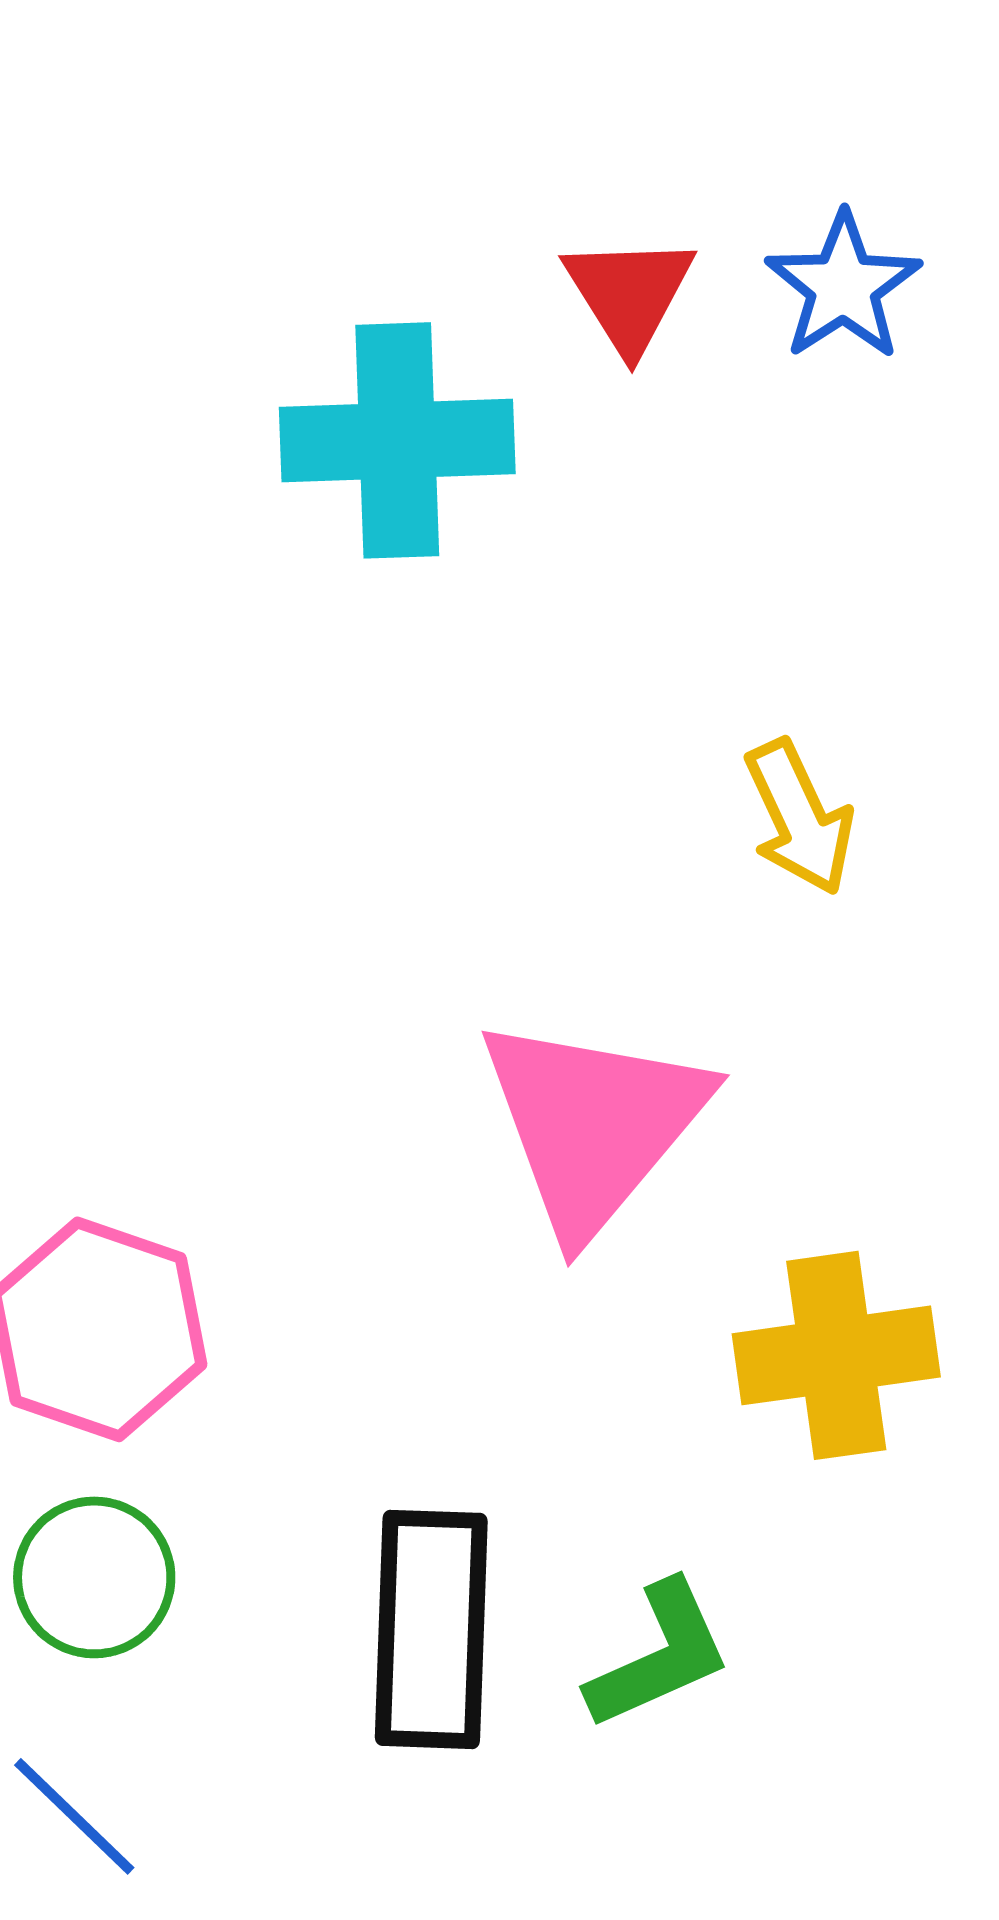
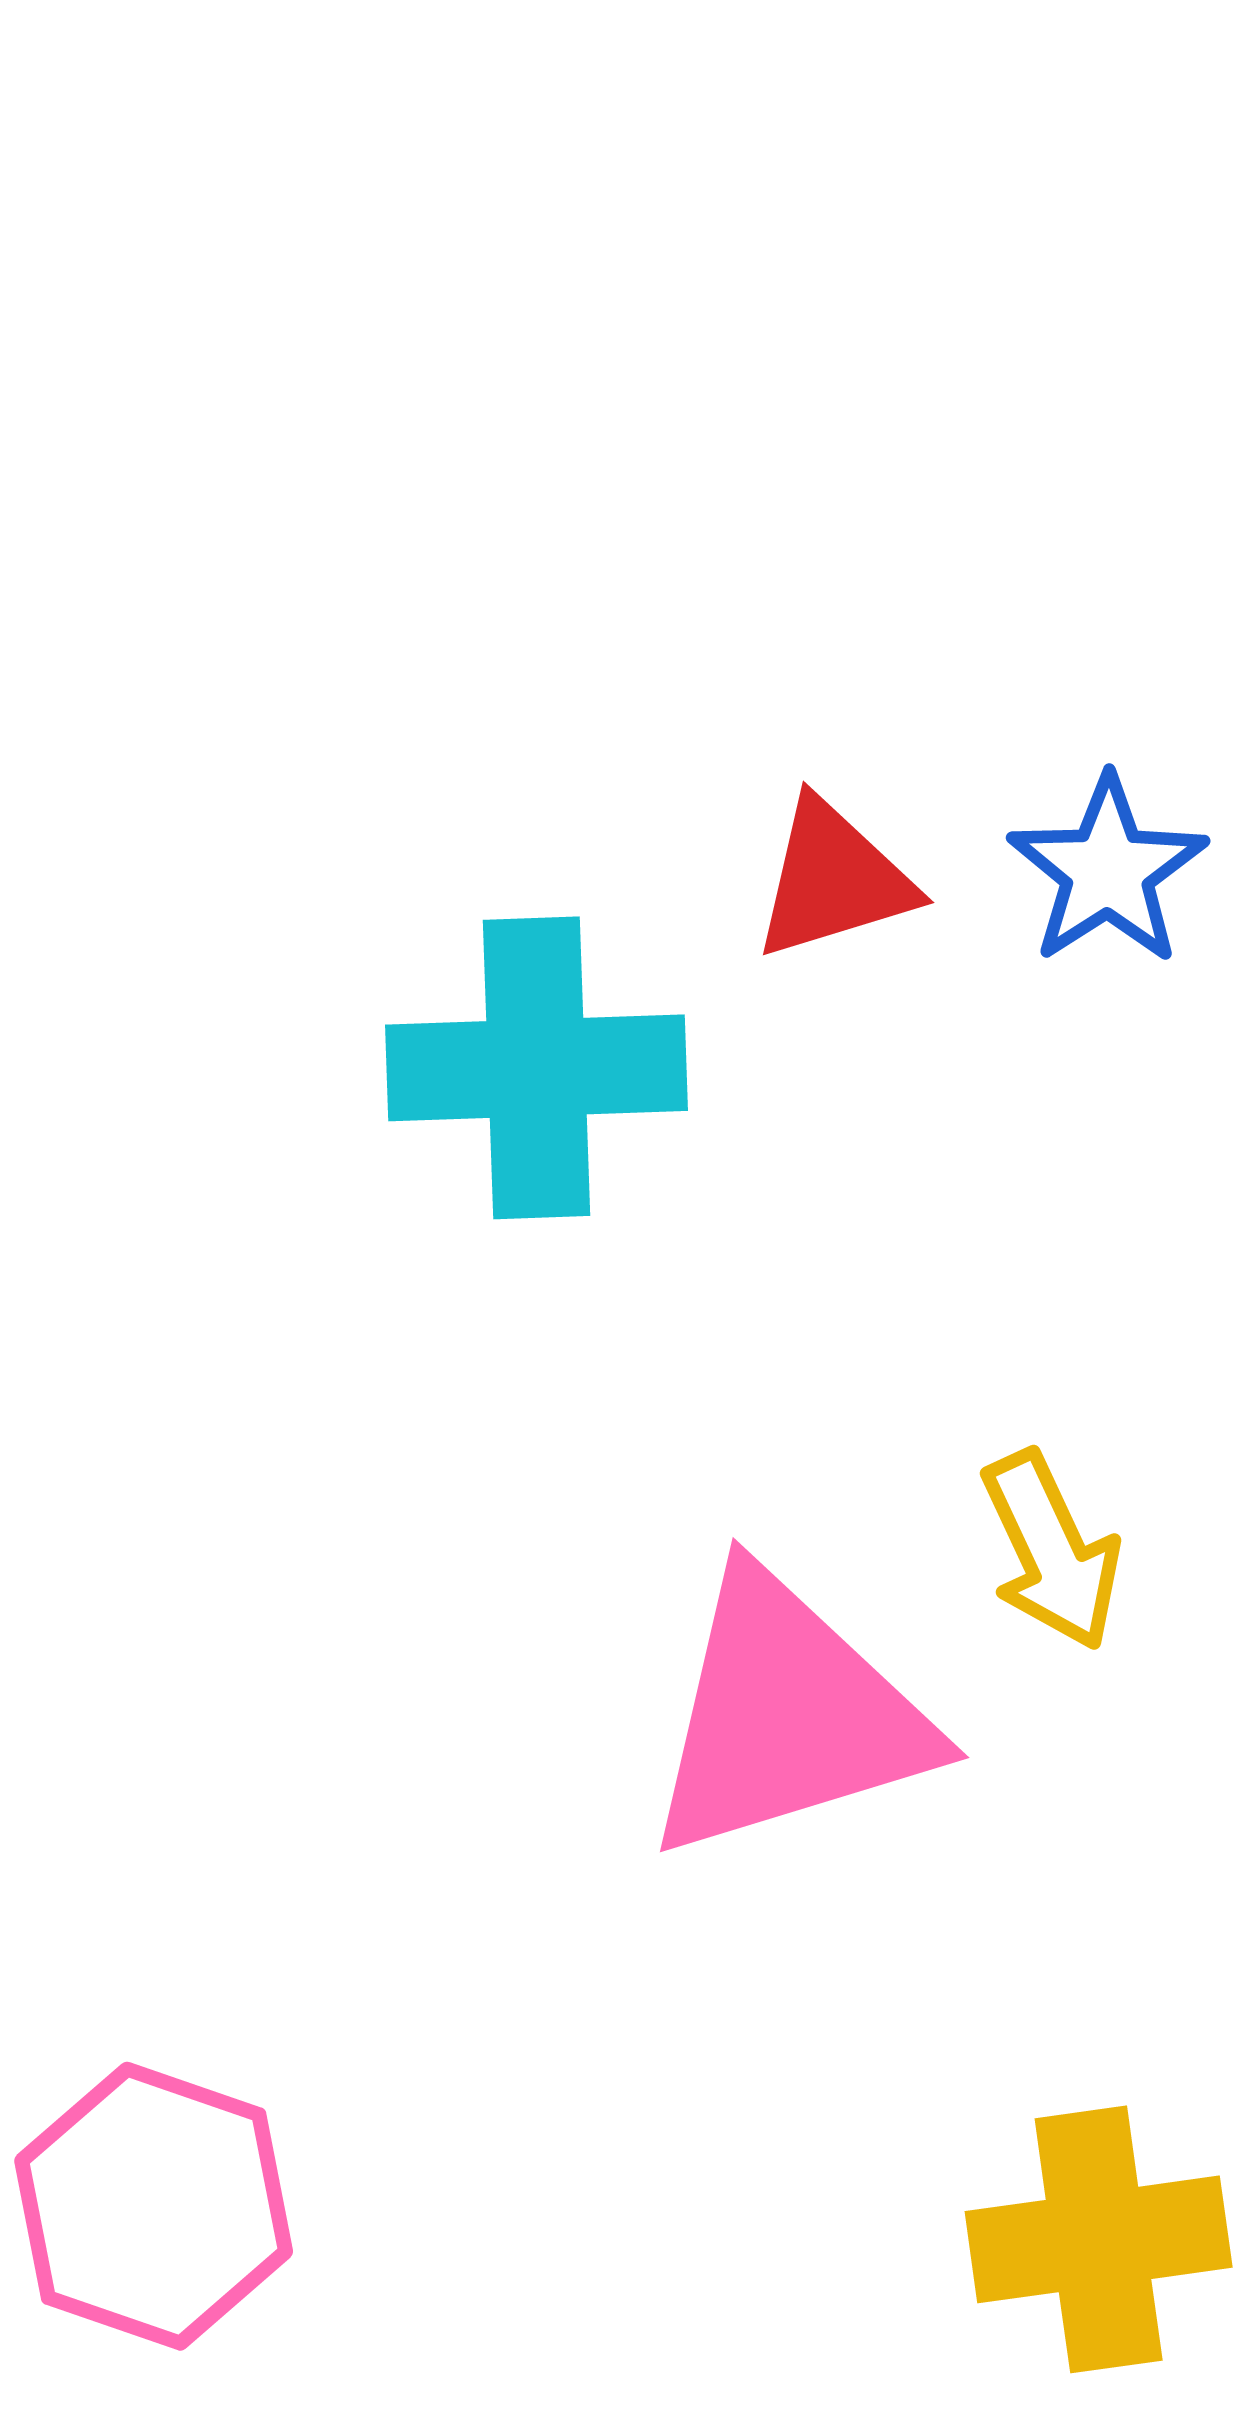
red triangle: (629, 293) -> (834, 880), turned 45
pink triangle: (593, 1124) -> (787, 1716), moved, turned 33

